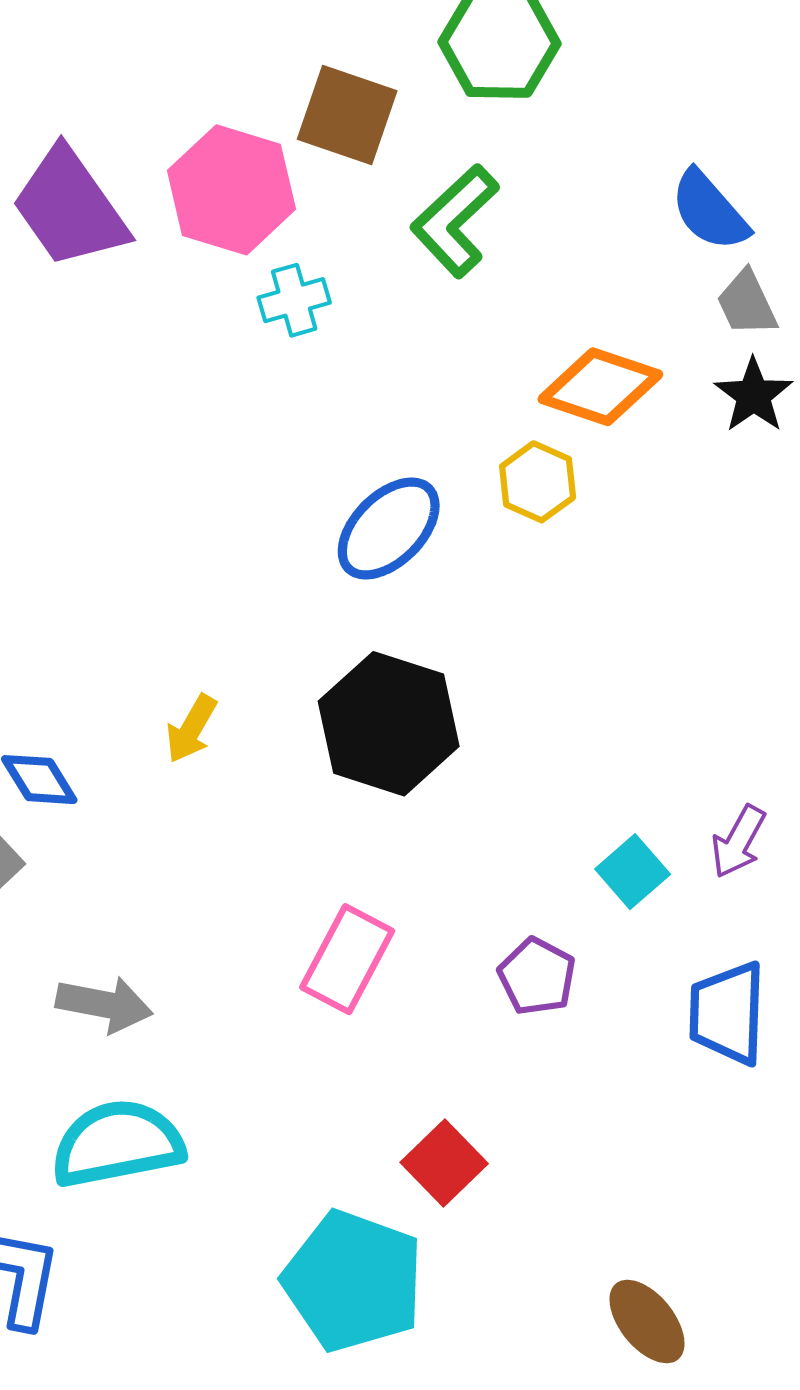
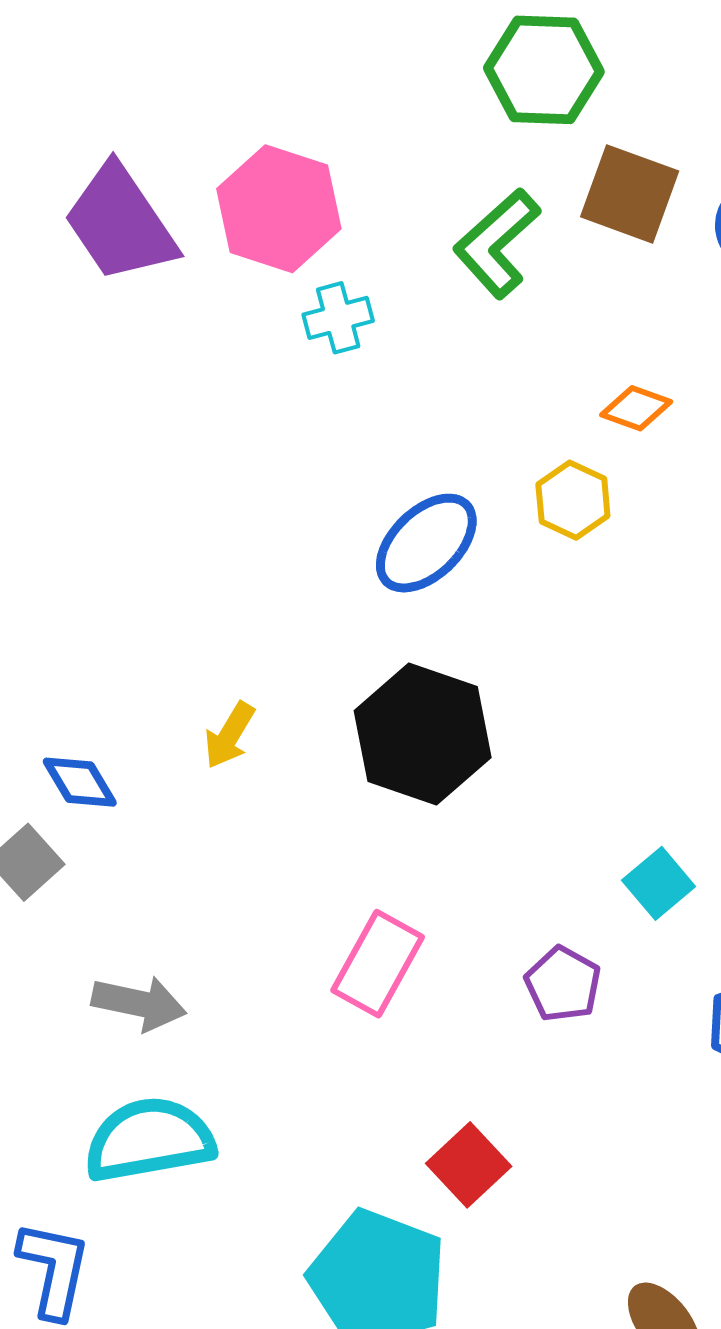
brown square: (347, 115) -> (630, 194), moved
orange diamond: (600, 387) -> (636, 408), size x0.6

